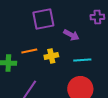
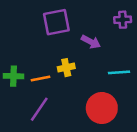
orange line: (29, 51) -> (40, 79), moved
cyan line: (82, 60) -> (119, 72), moved

